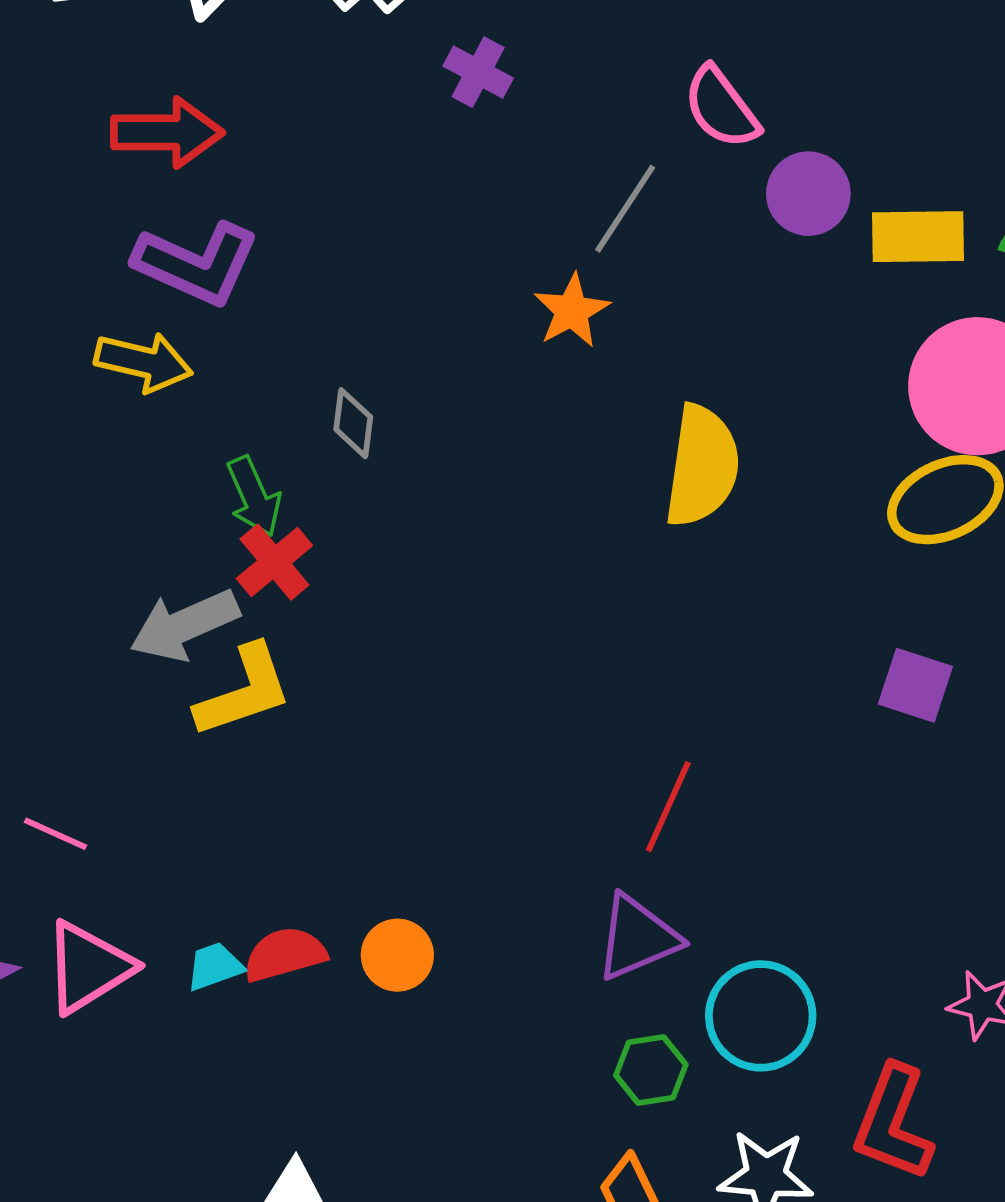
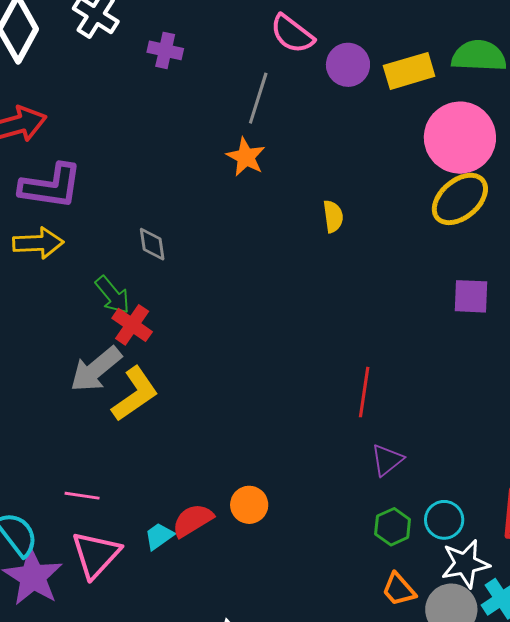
yellow semicircle: (702, 466) -> (333, 216), size x0.5
pink line: (55, 834) -> (82, 496), moved
purple triangle: (637, 938) -> (387, 460), moved, size x0.7
cyan circle: (761, 1016) -> (444, 520), moved, size x0.7

